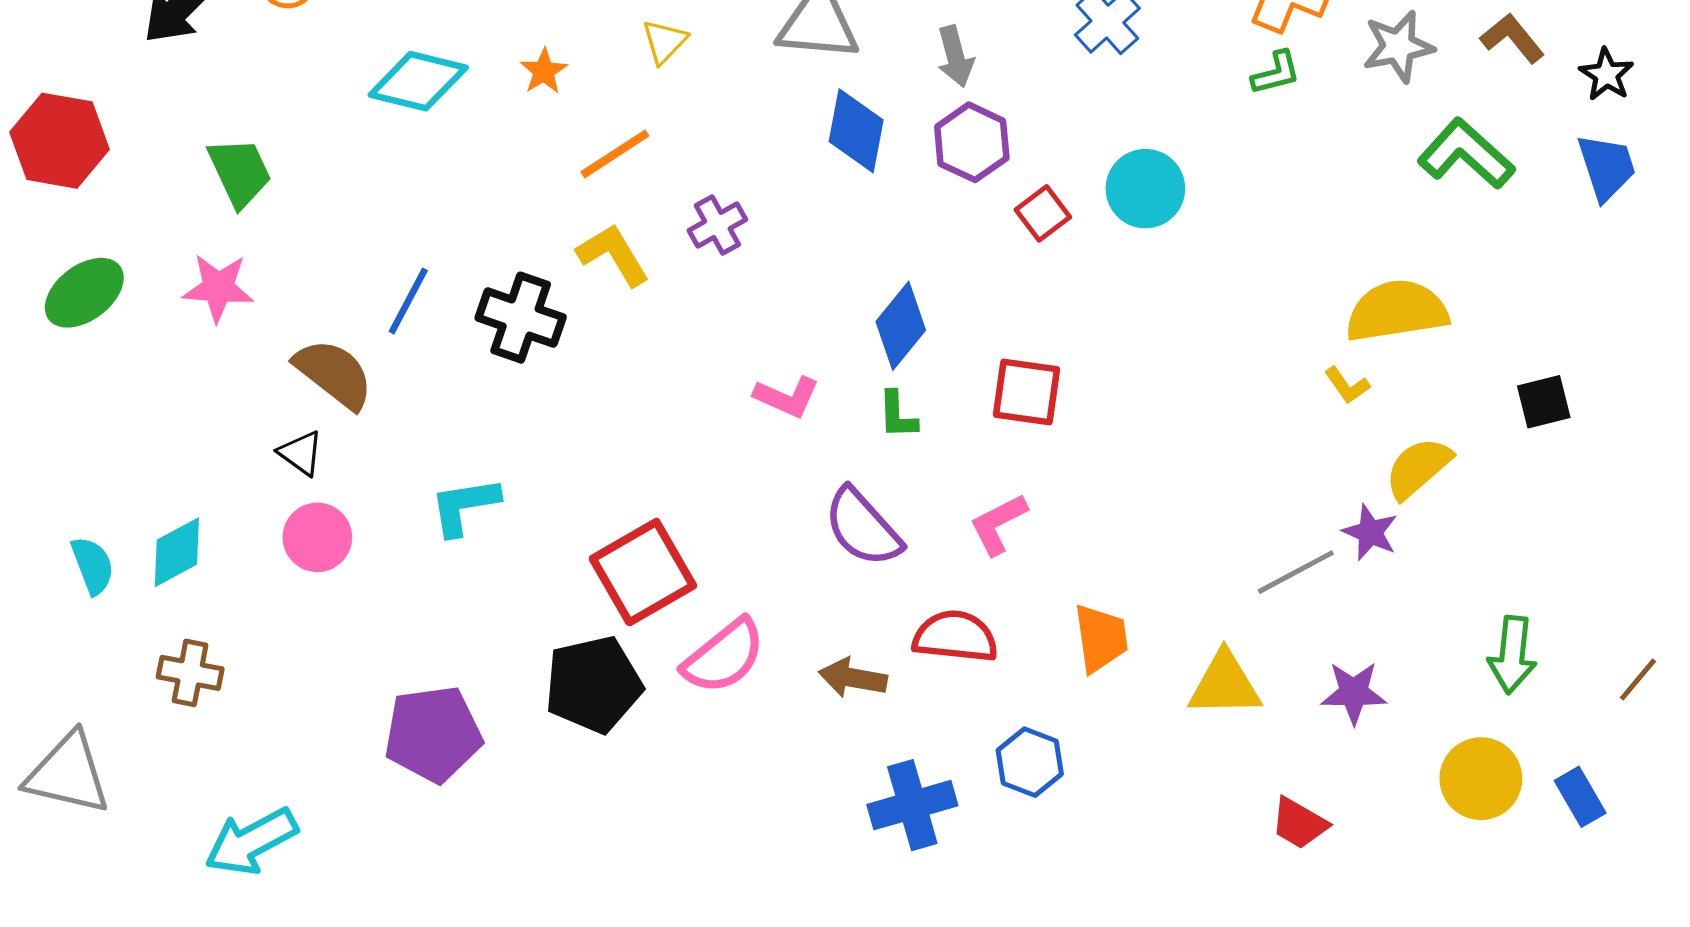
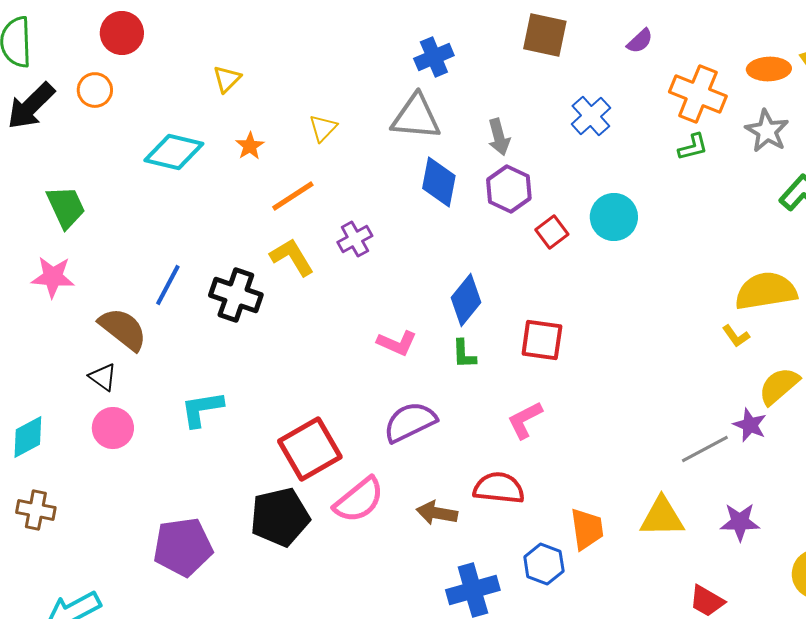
gray star: (1398, 46) -> (767, 131), turned -30
purple semicircle: (863, 527) -> (410, 422), moved, turned 106
orange trapezoid: (1101, 638) -> (587, 529), moved

